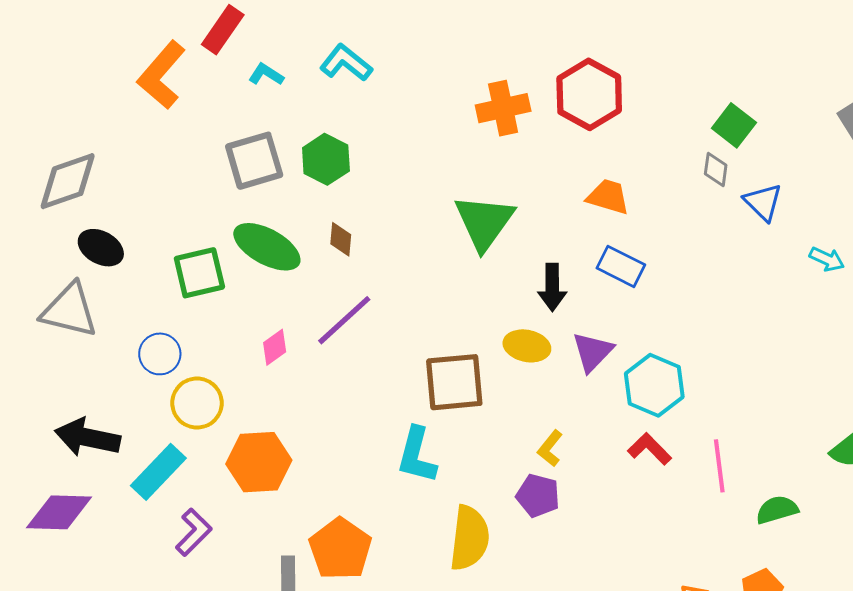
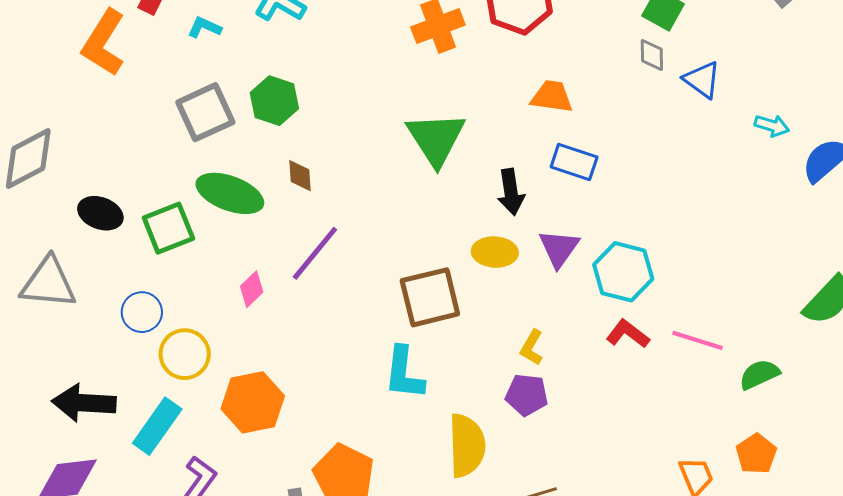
black ellipse: (101, 248) -> (100, 213), moved
pink line: (719, 466) -> (697, 340), turned -57

